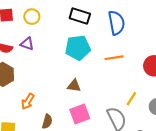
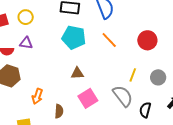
cyan pentagon: (78, 48) -> (74, 37), turned 30
orange line: (114, 58) -> (109, 40), turned 66

